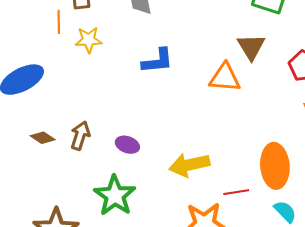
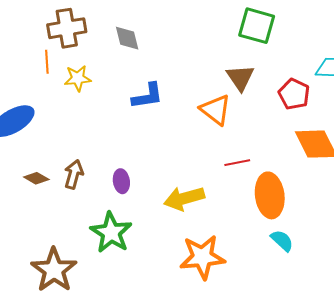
orange triangle: (225, 78) -> (216, 110), turned 36
purple ellipse: (127, 145) -> (121, 181), turned 65
red line: (236, 192) -> (237, 163), moved

